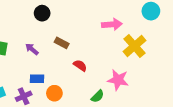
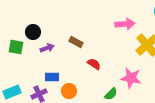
black circle: (42, 13) -> (33, 32), moved
purple arrow: (32, 49) -> (47, 48), turned 120

